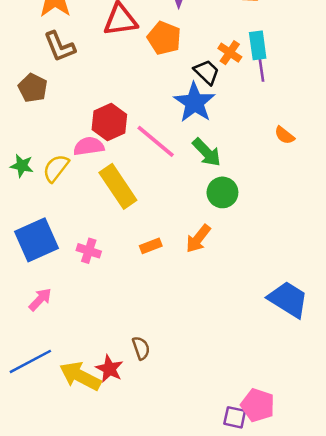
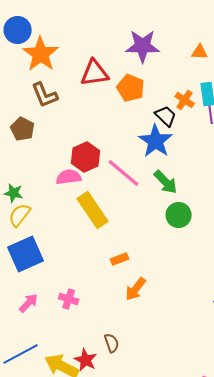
yellow semicircle: (56, 168) -> (20, 215), moved
orange arrow: (198, 239) -> (136, 289), moved
pink cross: (89, 251) -> (69, 299), moved

